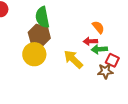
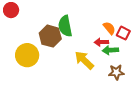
green semicircle: (42, 17) -> (65, 26), moved
yellow circle: (34, 54) -> (27, 55), moved
red square: (112, 60) -> (123, 33), moved

